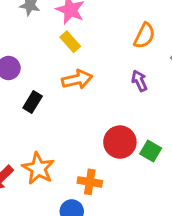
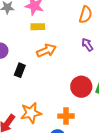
yellow rectangle: (70, 42) -> (38, 27), turned -40
orange star: (38, 168) -> (31, 113), turned -30

